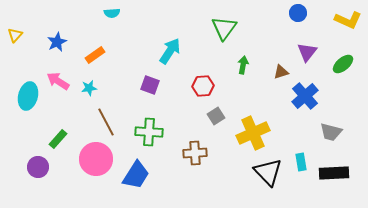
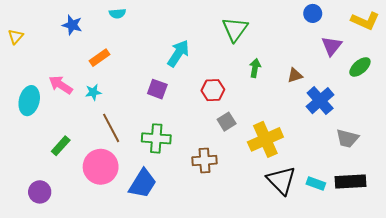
blue star: (57, 42) -> (72, 25), moved, turned -30
purple triangle: (307, 52) -> (332, 46), moved
cyan rectangle: (301, 162) -> (316, 184), moved, turned -60
purple circle: (38, 167) -> (40, 192), moved

